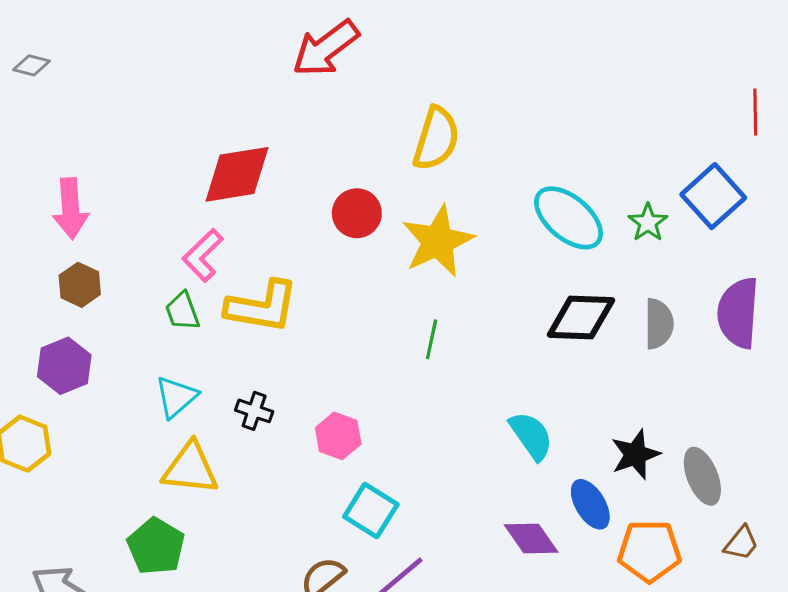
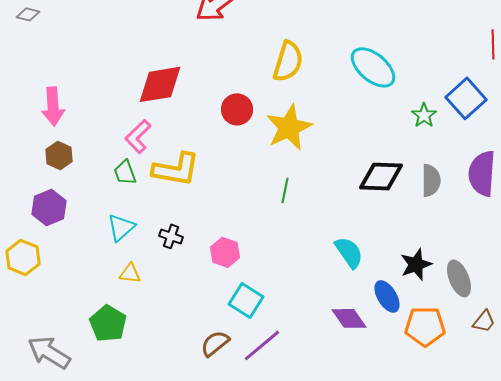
cyan ellipse: (569, 218) -> (373, 67), moved
yellow triangle: (190, 468) -> (130, 273), size x0.6

